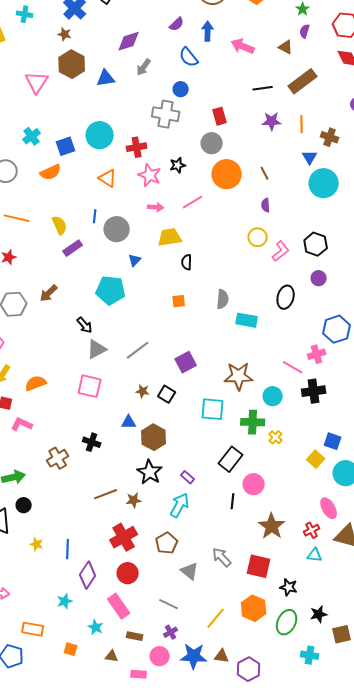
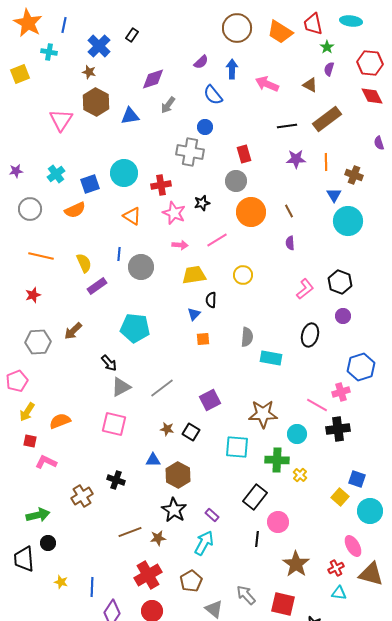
yellow circle: (258, 237) -> (243, 275), moved
blue triangle: (135, 260) -> (194, 314), moved

